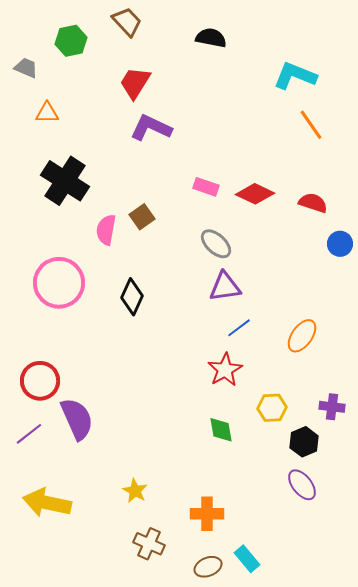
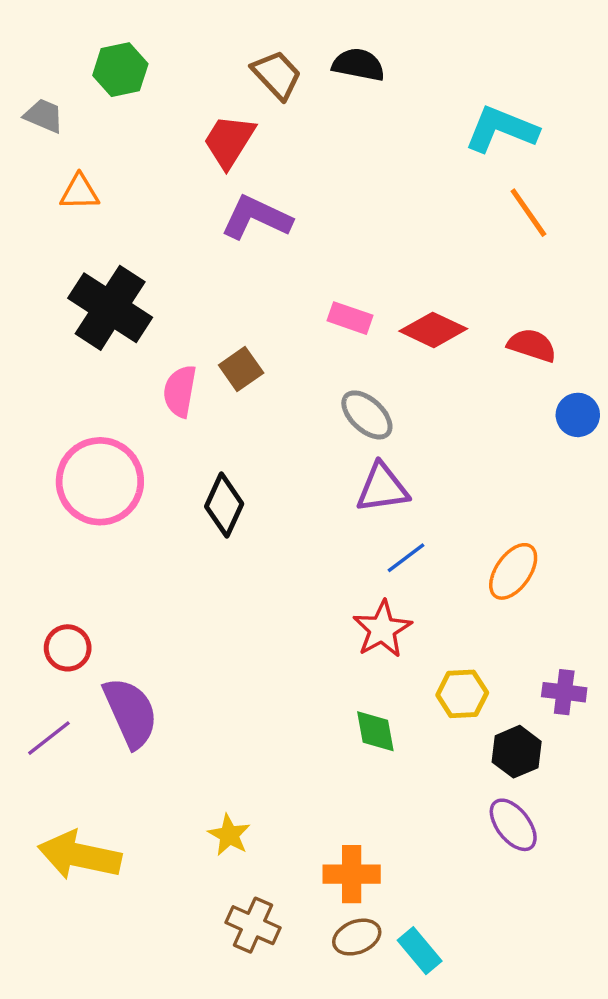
brown trapezoid: (127, 22) -> (277, 75), moved
red circle: (40, 381) -> (68, 648), size x0.7
brown ellipse: (208, 567) -> (357, 937), moved

